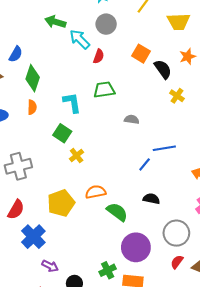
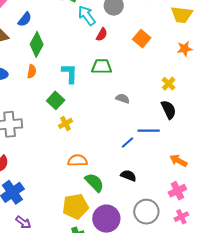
black semicircle: (163, 69) -> (169, 110), moved
yellow pentagon: (61, 203) -> (75, 206), moved

